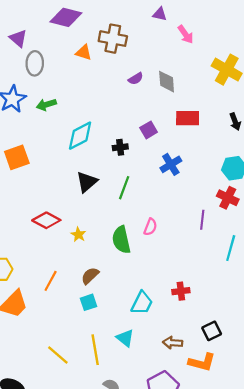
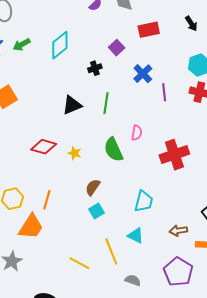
cyan diamond: (80, 136) -> (60, 45), moved
black triangle: (87, 182) -> (72, 105), turned 30
purple line: (202, 220) -> (164, 92), moved
orange line: (51, 281) -> (47, 200), moved
red cross: (181, 291) -> (174, 155), moved, size x1.8

